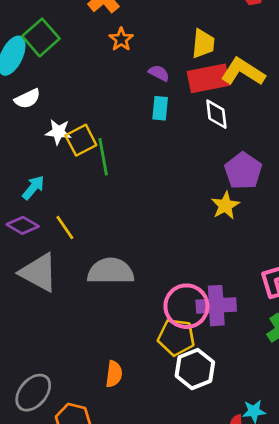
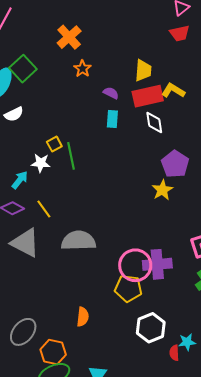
yellow L-shape: (243, 72) -> (173, 91), size x0.7
white star: (58, 132) -> (41, 163), moved
yellow square: (81, 140) -> (54, 144), size x0.7
white hexagon: (195, 369) -> (151, 328), moved

